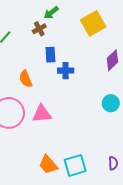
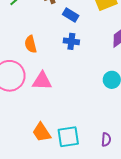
blue rectangle: (50, 55) -> (71, 15), moved, turned -63

